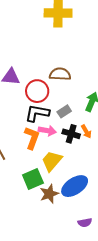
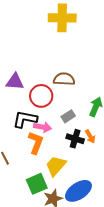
black L-shape: (37, 113) -> (25, 119), moved
pink arrow: (47, 131) -> (43, 127), moved

